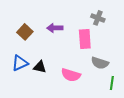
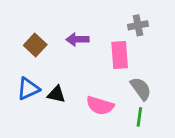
gray cross: (98, 18) -> (138, 25), turned -32
gray semicircle: (100, 63) -> (141, 89), turned -144
green line: (112, 83) -> (139, 117), moved

